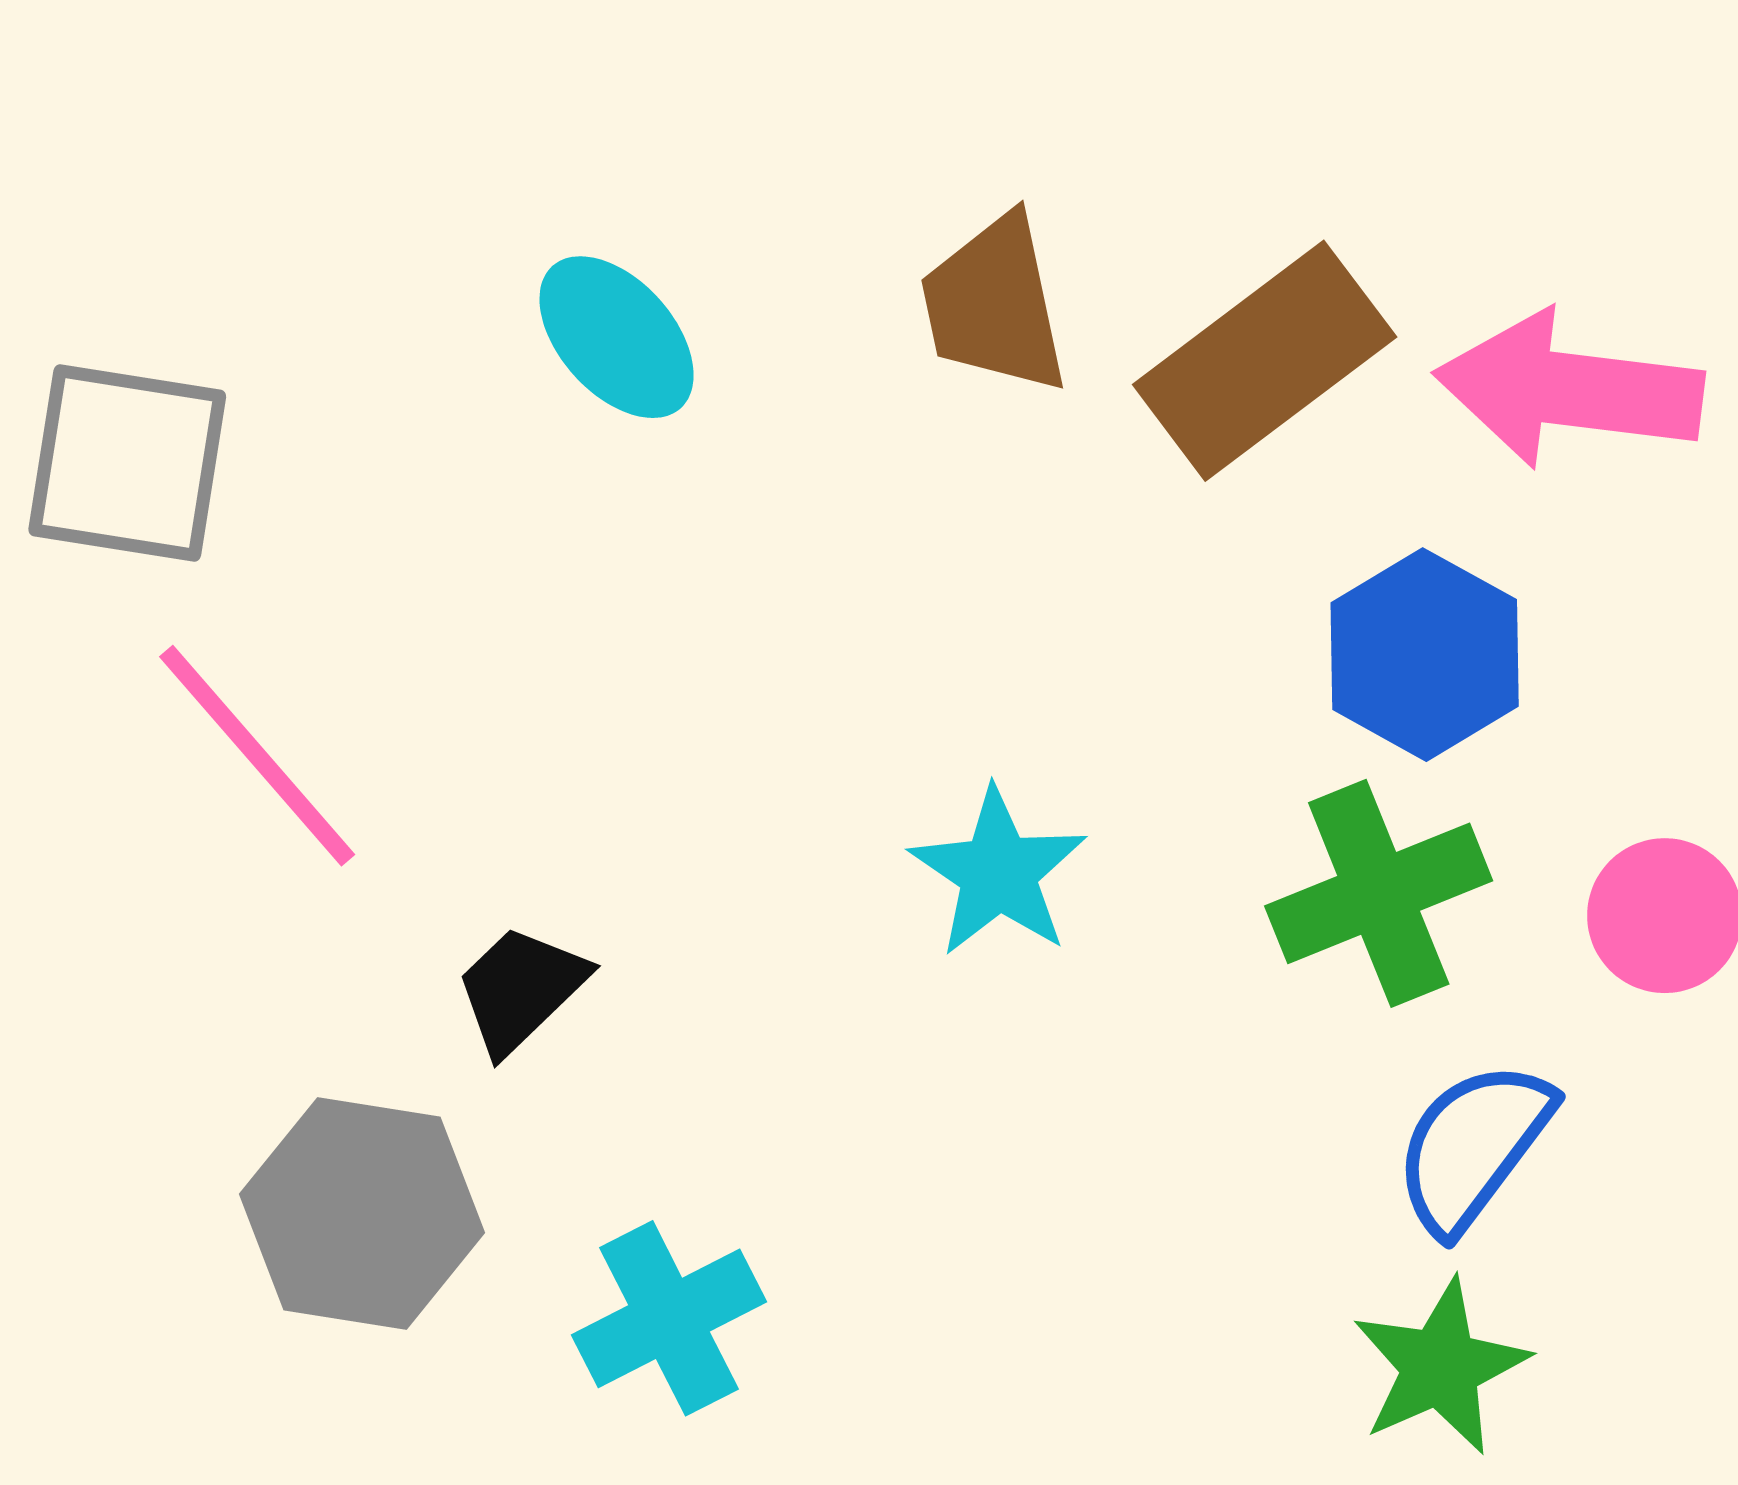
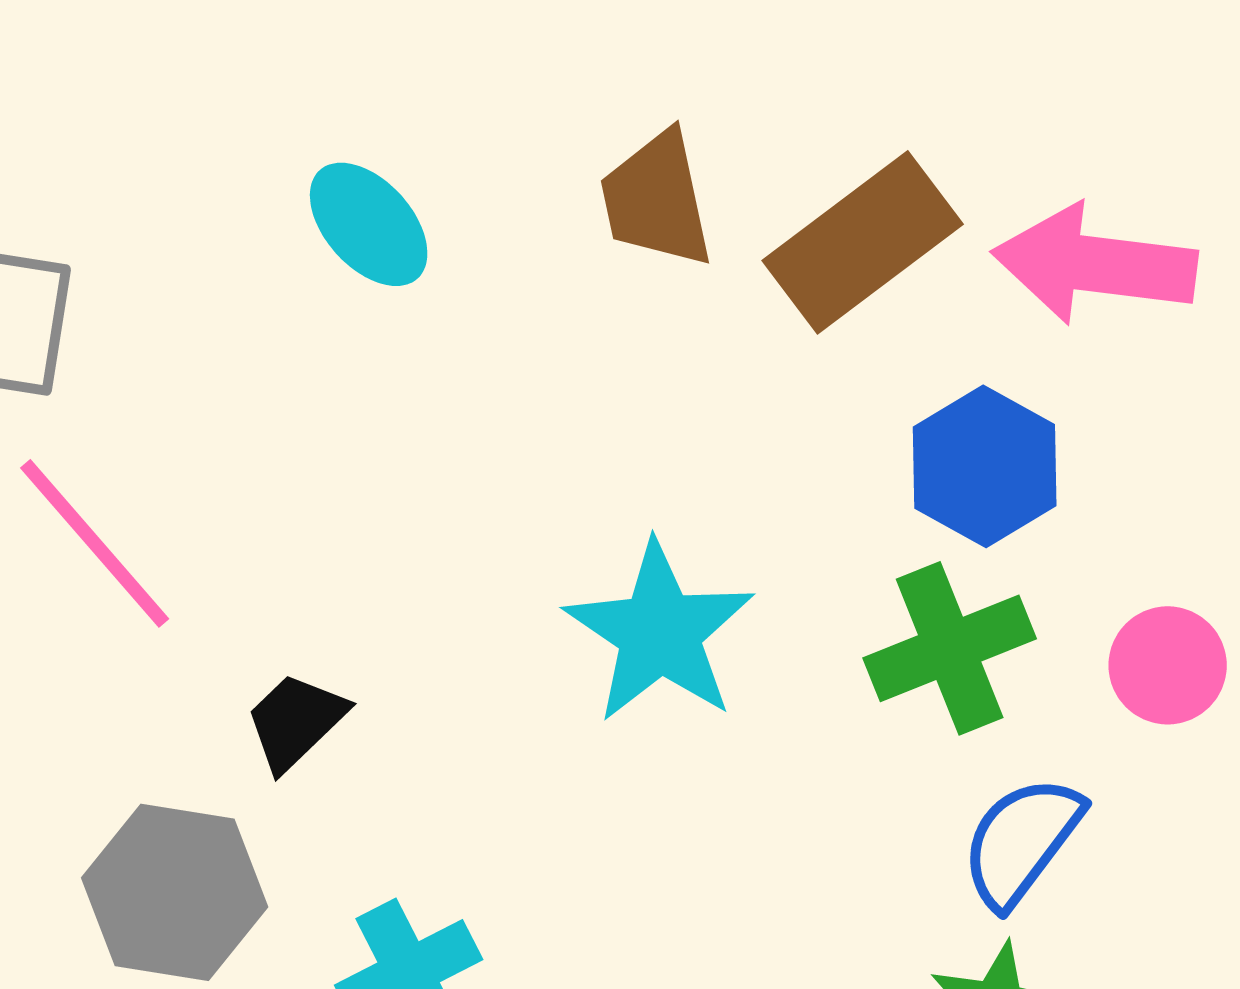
cyan star: (998, 872) -> (660, 632), size x1.4

